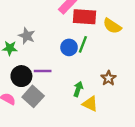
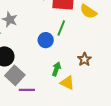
blue circle: (69, 47) -> (46, 40), moved
purple line: (43, 71) -> (27, 90), moved

